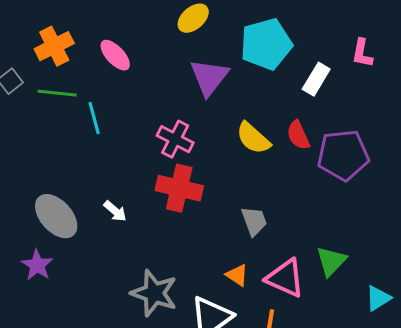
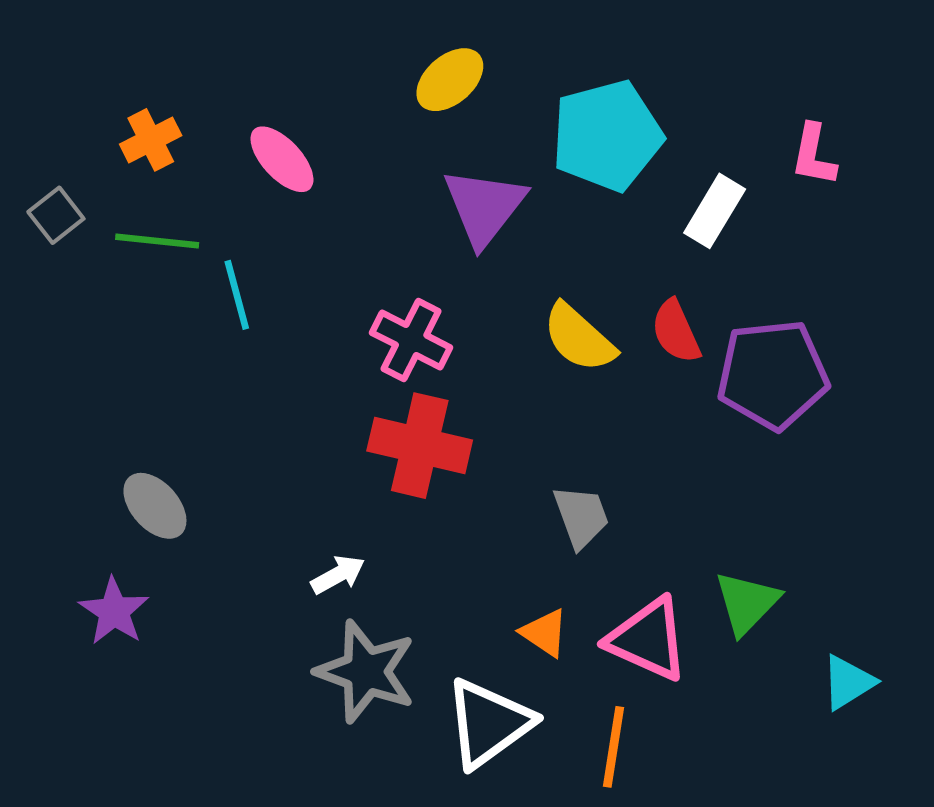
orange cross: (54, 46) -> (151, 140), size x0.7
white arrow: (115, 211) -> (338, 575), moved, turned -70
gray ellipse: (56, 216) -> (155, 506), size x0.7

